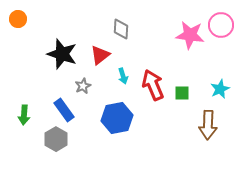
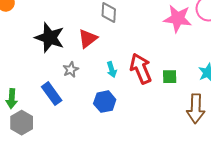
cyan arrow: (123, 76) -> (112, 70), moved
blue hexagon: (117, 118) -> (105, 102), size x0.7
gray hexagon: (56, 139) -> (22, 123), moved

